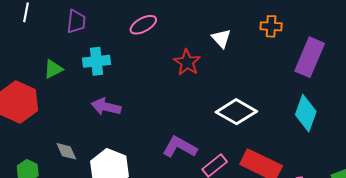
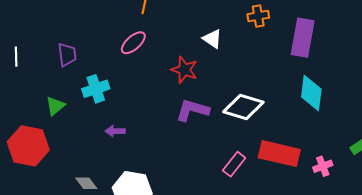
purple arrow: (106, 107) -> (115, 131), size x0.7
purple L-shape: (180, 147) -> (192, 110), moved

